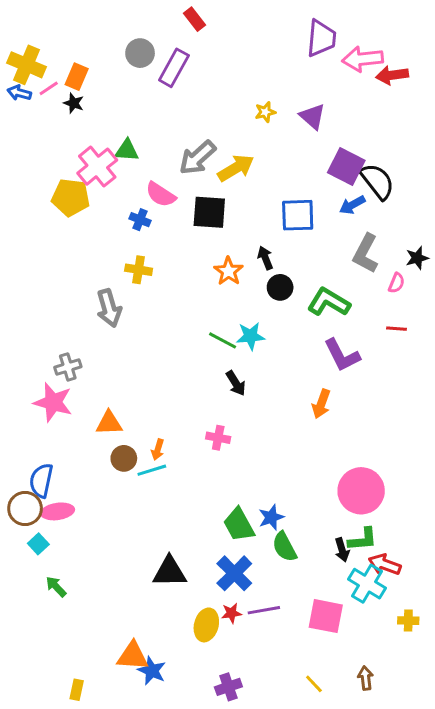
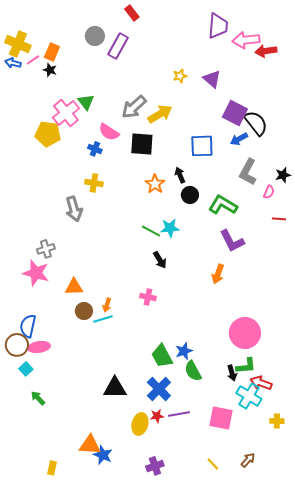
green triangle: (127, 150) -> (86, 102), turned 48
red line: (396, 329) -> (279, 219), moved
brown arrow: (366, 678) -> (248, 460), turned 49

